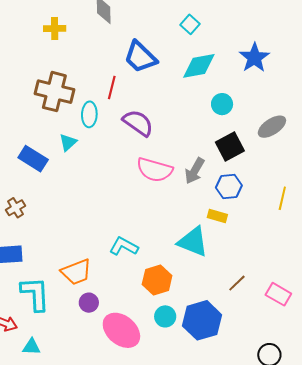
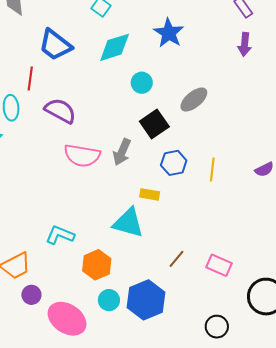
blue hexagon: (229, 187) -> (174, 163), moved

